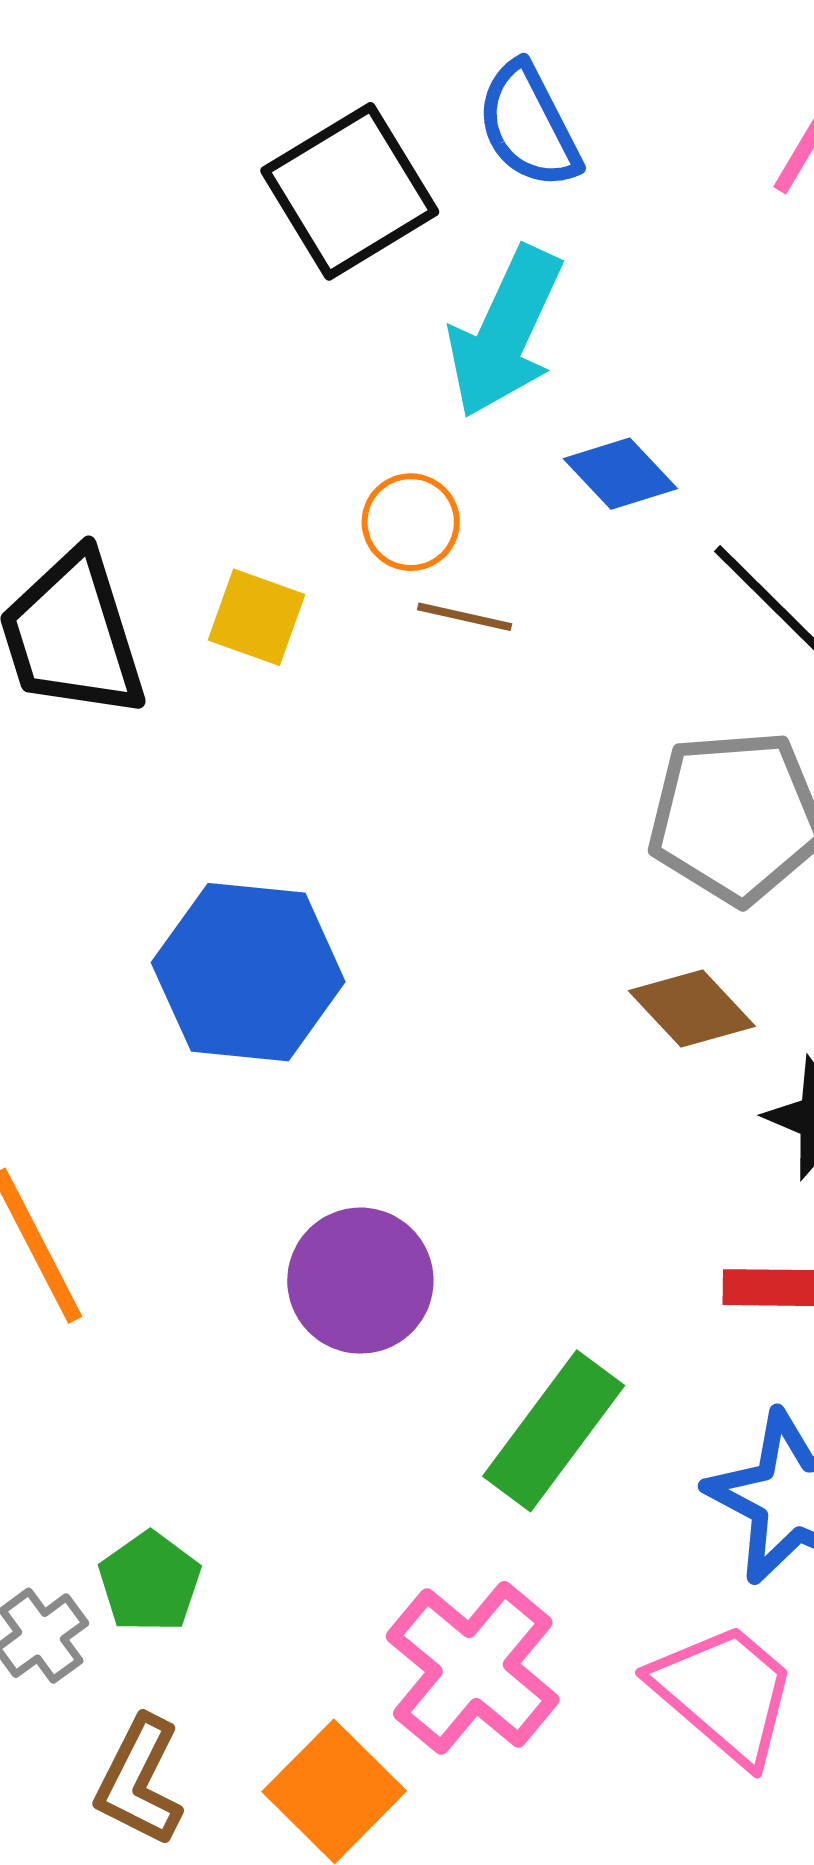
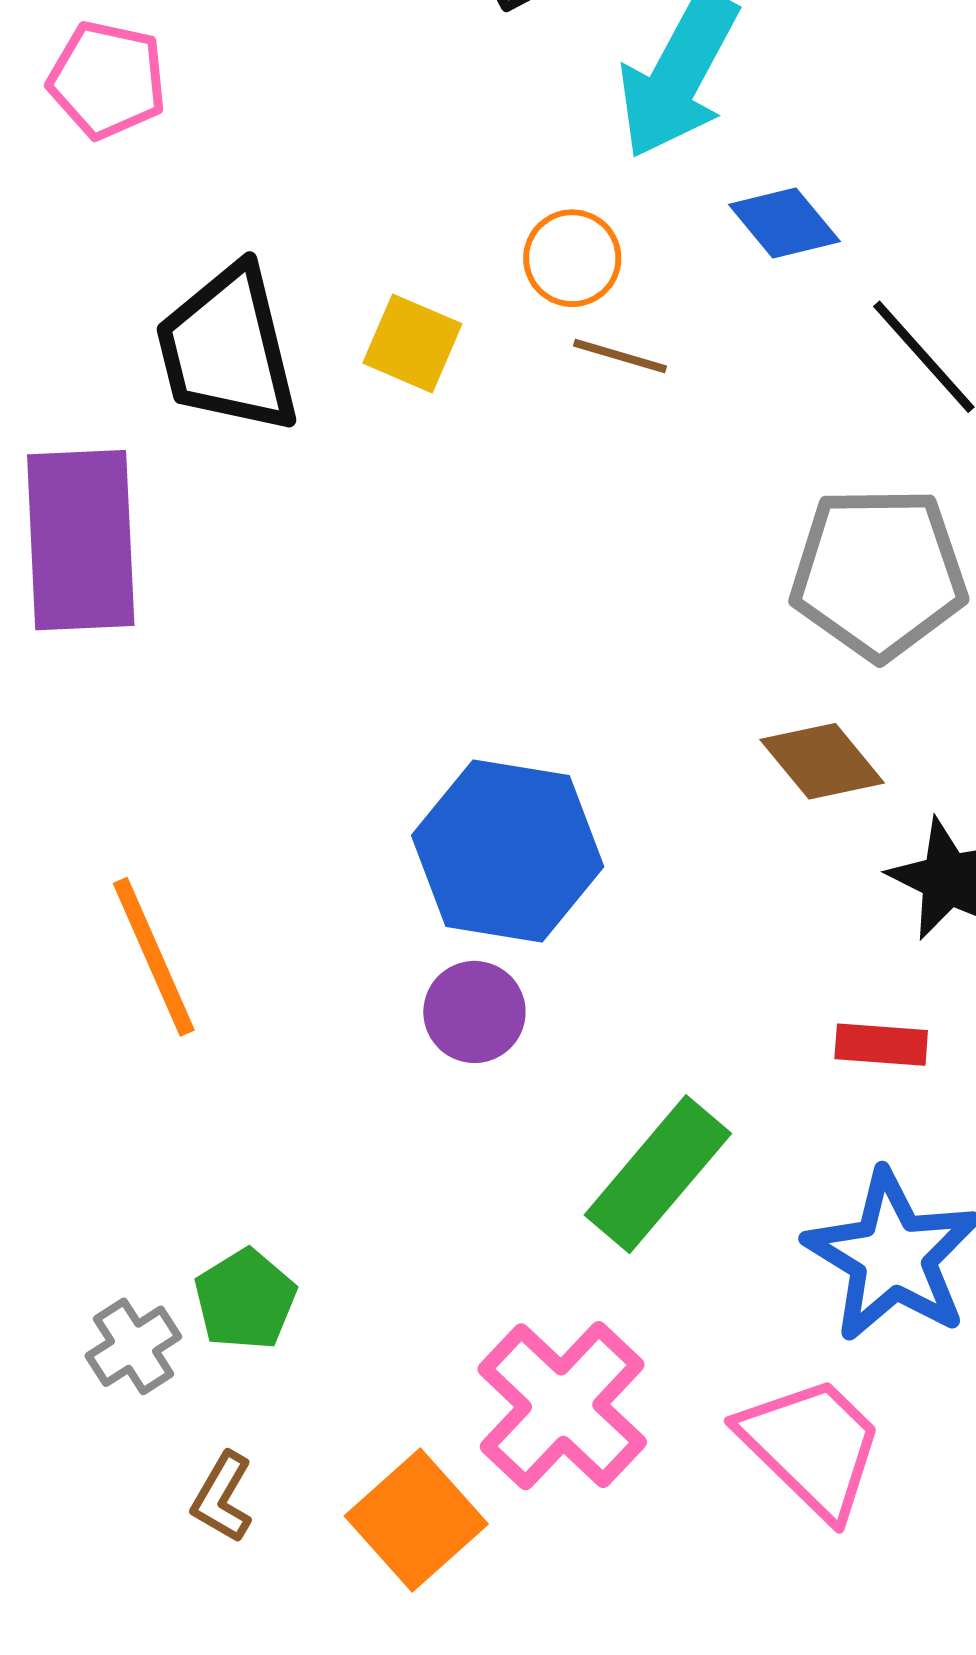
blue hexagon: (248, 972) -> (508, 851), moved
purple circle: (360, 1281) -> (474, 1012), size x0.7
brown L-shape: (139, 1781) -> (222, 1497), size x0.7

